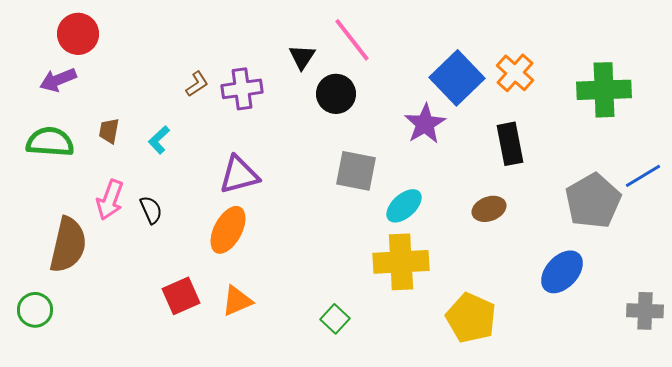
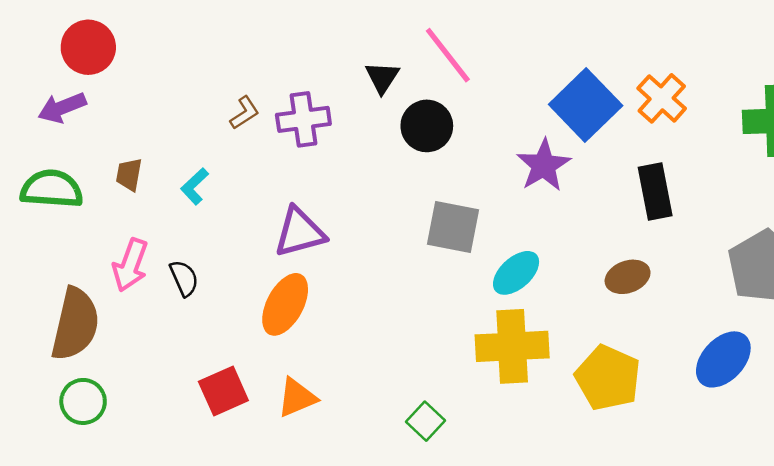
green circle: (35, 310) -> (83, 401), moved
yellow pentagon: (471, 318) -> (608, 378), moved

